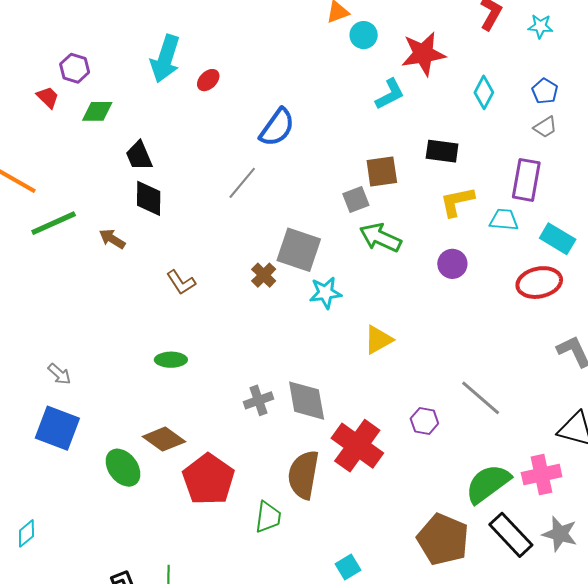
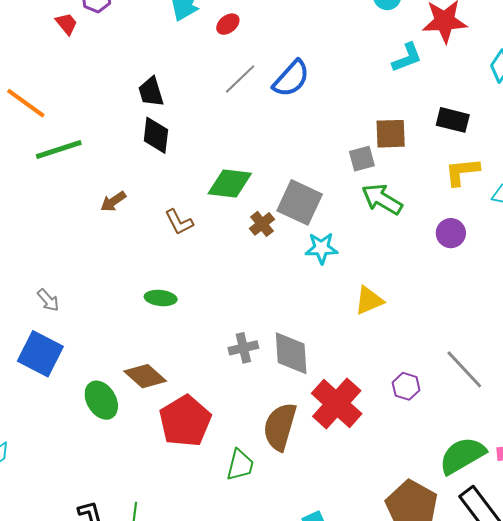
green diamond: (97, 111) -> (230, 184), moved, size x1.4
gray line: (242, 183) -> (240, 79), moved
brown arrow: (112, 239) -> (113, 201), moved, turned -72

